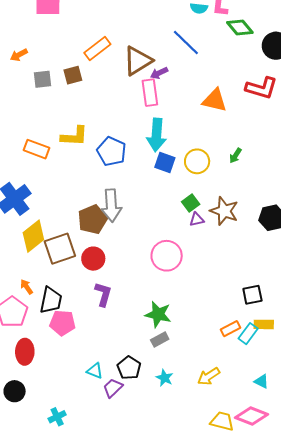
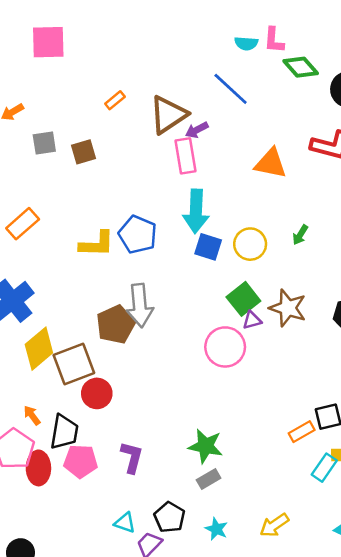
orange rectangle: (97, 48) -> (115, 100), size x0.6
brown square: (73, 75) -> (83, 152), moved
yellow L-shape: (74, 136) -> (97, 244), moved
orange rectangle: (36, 149) -> (23, 224), moved, turned -60
green square: (191, 203) -> (243, 299), size x1.4
pink circle: (167, 256) -> (225, 347), moved
red circle: (93, 259) -> (97, 393), moved
purple L-shape: (103, 294) -> (132, 457), moved
orange rectangle: (230, 329) -> (302, 432), moved
red ellipse: (25, 352) -> (38, 468), moved

